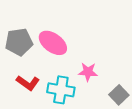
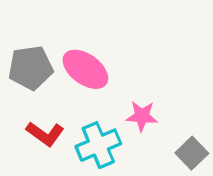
cyan cross: (61, 90) -> (98, 145), turned -32

